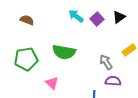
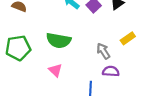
pink triangle: (52, 83) -> (55, 70), moved

